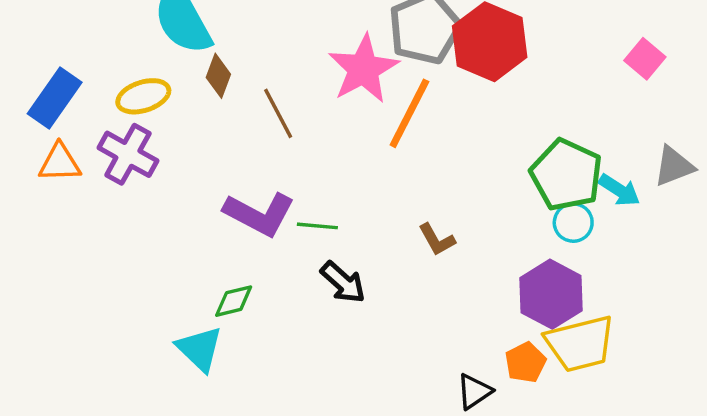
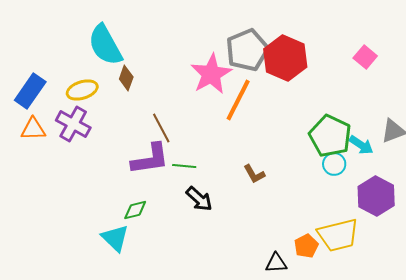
pink square: (645, 59) -> (365, 57), moved
brown line: (278, 113) -> (161, 128), moved
purple L-shape: (259, 214) -> (150, 159), turned -36
purple hexagon: (551, 294) -> (376, 196), moved
black triangle: (474, 391) -> (276, 263), turned 30

